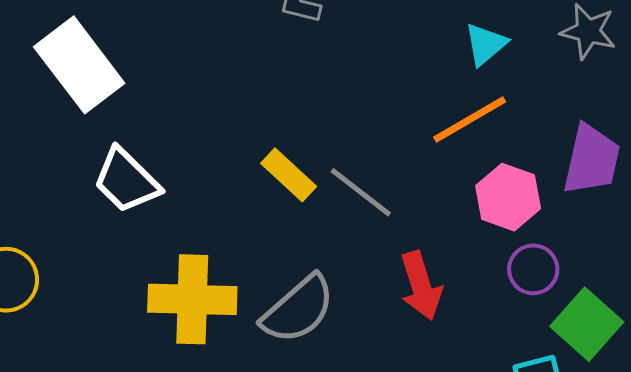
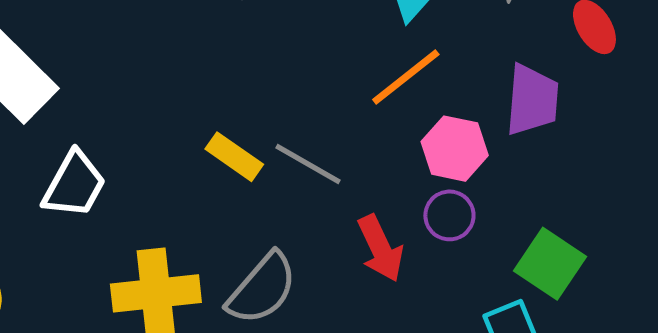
white trapezoid: (126, 181) -> (74, 185), turned -98
purple circle: (533, 269) -> (449, 215), moved

